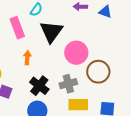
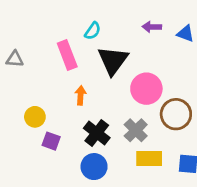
gray cross: (68, 84) -> (136, 130), turned -30

